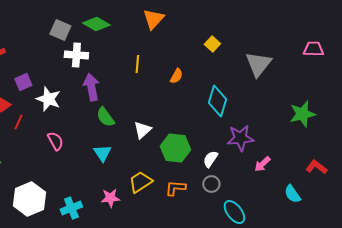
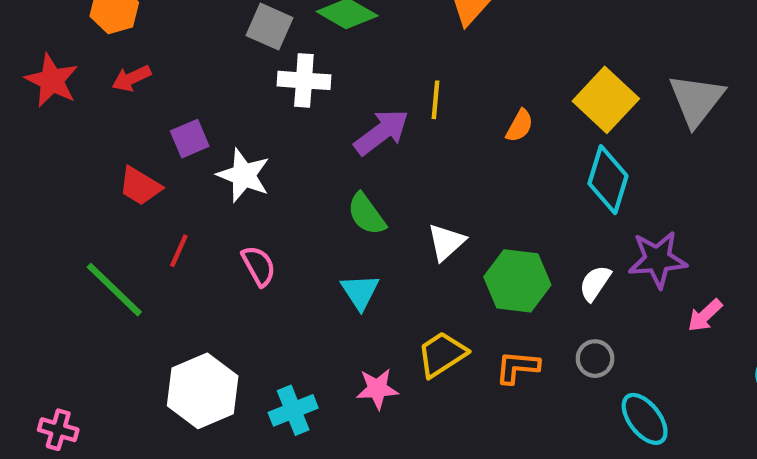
yellow square: (212, 44) -> (606, 100), moved, size x1.8
purple arrow: (91, 87) -> (382, 132), moved, turned 64
red line: (18, 122) -> (179, 251), moved
white semicircle: (210, 159) -> (595, 283), moved

